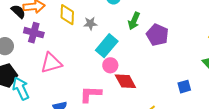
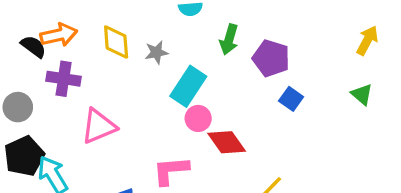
blue square: (184, 87) -> (291, 99), moved, turned -32

